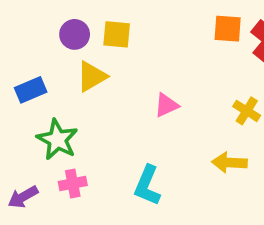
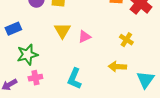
yellow triangle: (92, 76) -> (62, 31), moved, turned -30
green star: (57, 140) -> (27, 55), turned 30

